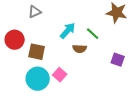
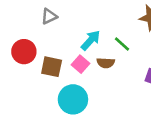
pink square: (60, 75) -> (81, 64), moved
cyan circle: (38, 79) -> (73, 99), moved

